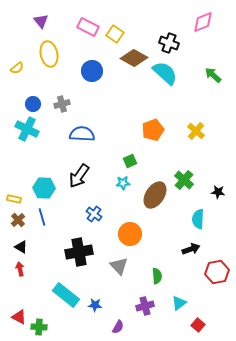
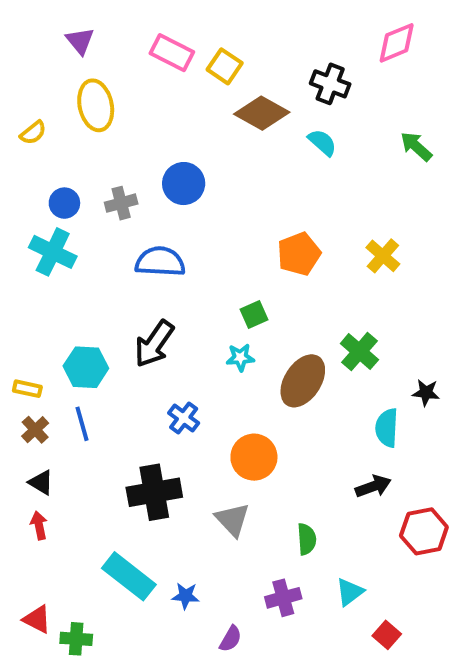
blue circle: (92, 71) -> (184, 184), moved
cyan semicircle: (165, 73) -> (322, 142), size x0.6
black star: (218, 192) -> (426, 393), moved

